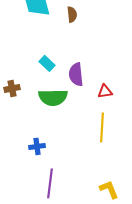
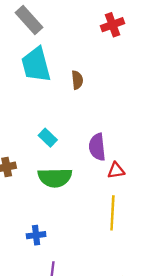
purple semicircle: (76, 74) -> (97, 147), moved

